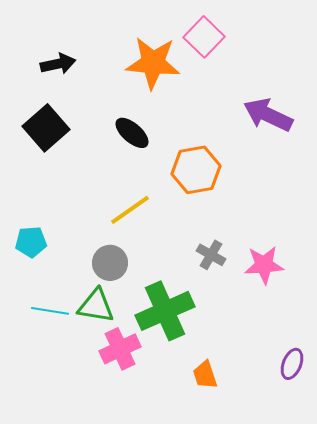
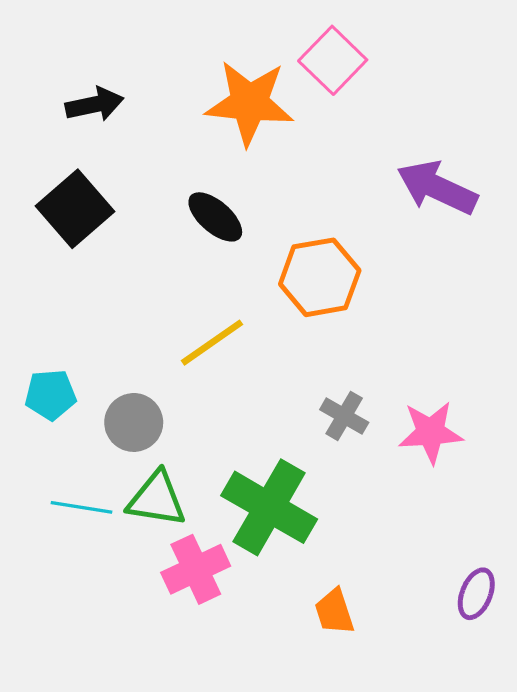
gray circle: (110, 263) -> (134, 422), moved
green cross: (165, 311) -> (269, 507), turned -36

